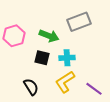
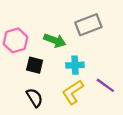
black square: (42, 58) -> (35, 65), moved
purple line: (94, 89) -> (105, 85), moved

